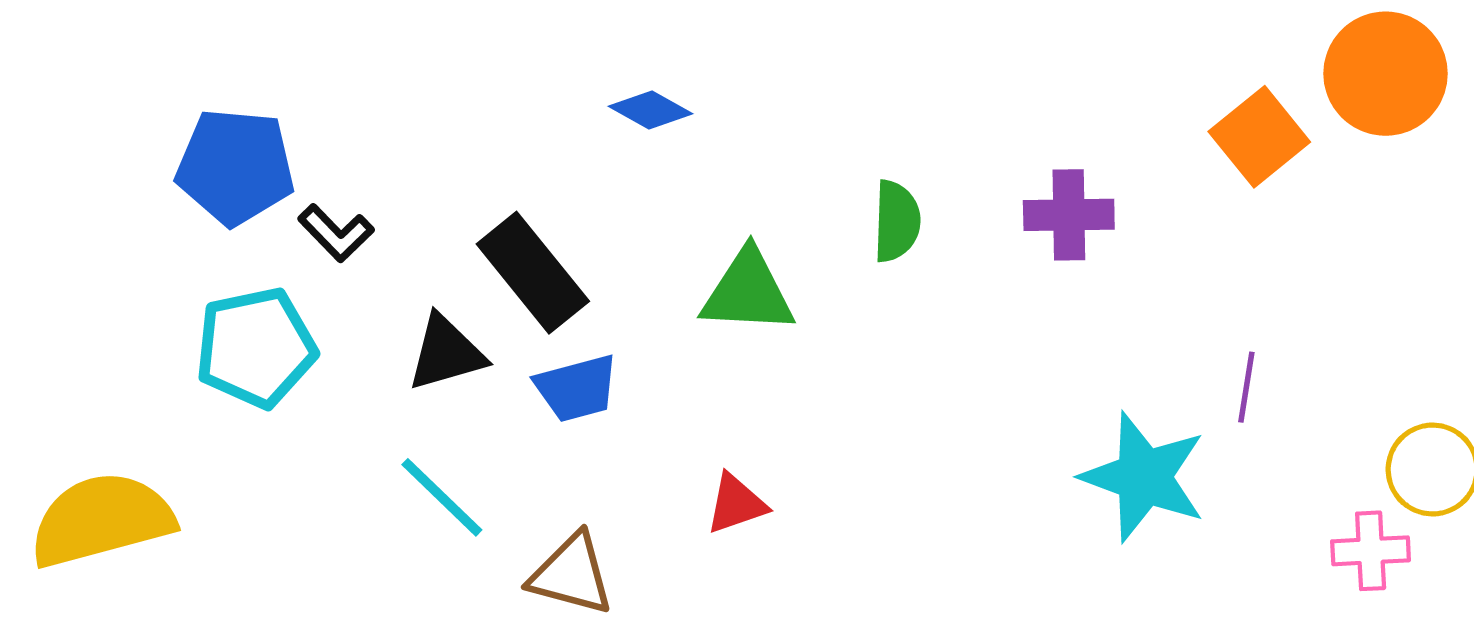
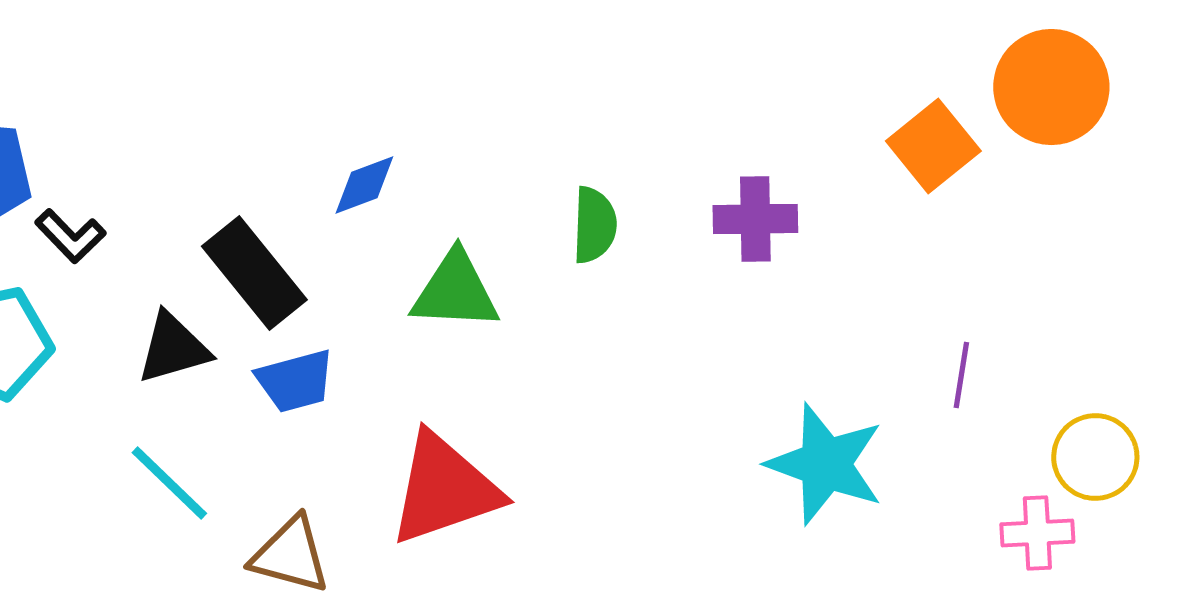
blue diamond: (650, 110) -> (364, 185), moved, turned -50
purple line: (1246, 387) -> (961, 375), moved
red triangle: (736, 504) -> (444, 489), size x2.0

